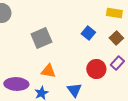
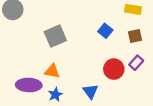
brown square: (116, 38) -> (135, 36), turned 32
orange triangle: (48, 71) -> (52, 71), moved

